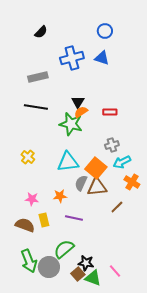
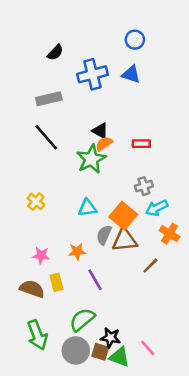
black semicircle: (41, 32) -> (55, 52), moved
black triangle: (78, 102) -> (100, 131), turned -32
black line: (36, 107) -> (46, 137), turned 40
green star: (71, 124) -> (91, 159), turned 30
cyan triangle: (68, 162) -> (87, 208), size x0.7
purple line: (74, 218) -> (95, 280), turned 48
gray circle: (49, 267) -> (76, 350), moved
brown square: (78, 274) -> (100, 352), turned -32

